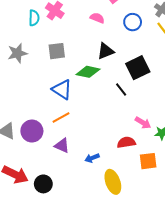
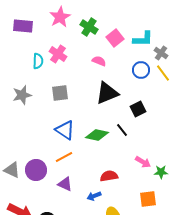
blue circle: (133, 22) -> (141, 70), moved
black triangle: (106, 51) -> (107, 93), size x1.4
black square: (138, 68) -> (138, 109), size x0.7
green diamond: (88, 72) -> (97, 135), moved
red semicircle: (126, 142) -> (109, 176), moved

